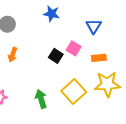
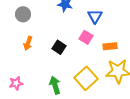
blue triangle: (94, 26) -> (95, 16), moved
black square: (56, 56) -> (59, 47), moved

